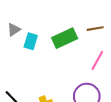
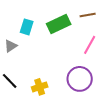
gray triangle: (14, 30) -> (11, 46), moved

